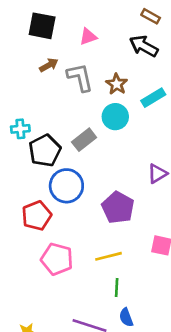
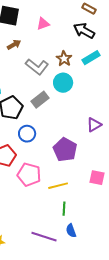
gray L-shape: (80, 77) -> (37, 67), moved, turned 140
cyan rectangle: (153, 98) -> (91, 58), moved
blue circle: (66, 186) -> (27, 134), size x0.7
pink pentagon: (57, 259) -> (29, 175), moved

